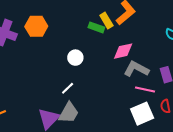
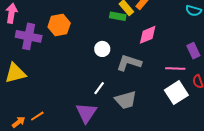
gray L-shape: (136, 69) -> (129, 63), moved
white line: (68, 88) -> (99, 88), moved
gray trapezoid: (69, 113) -> (126, 100), moved, turned 55

